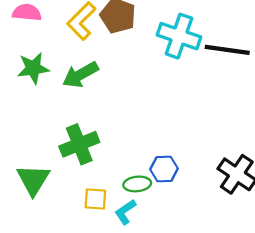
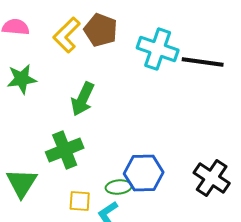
green arrow: (80, 75) -> (83, 99), moved, turned -36
blue hexagon: (164, 169) -> (144, 173), size x1.5

